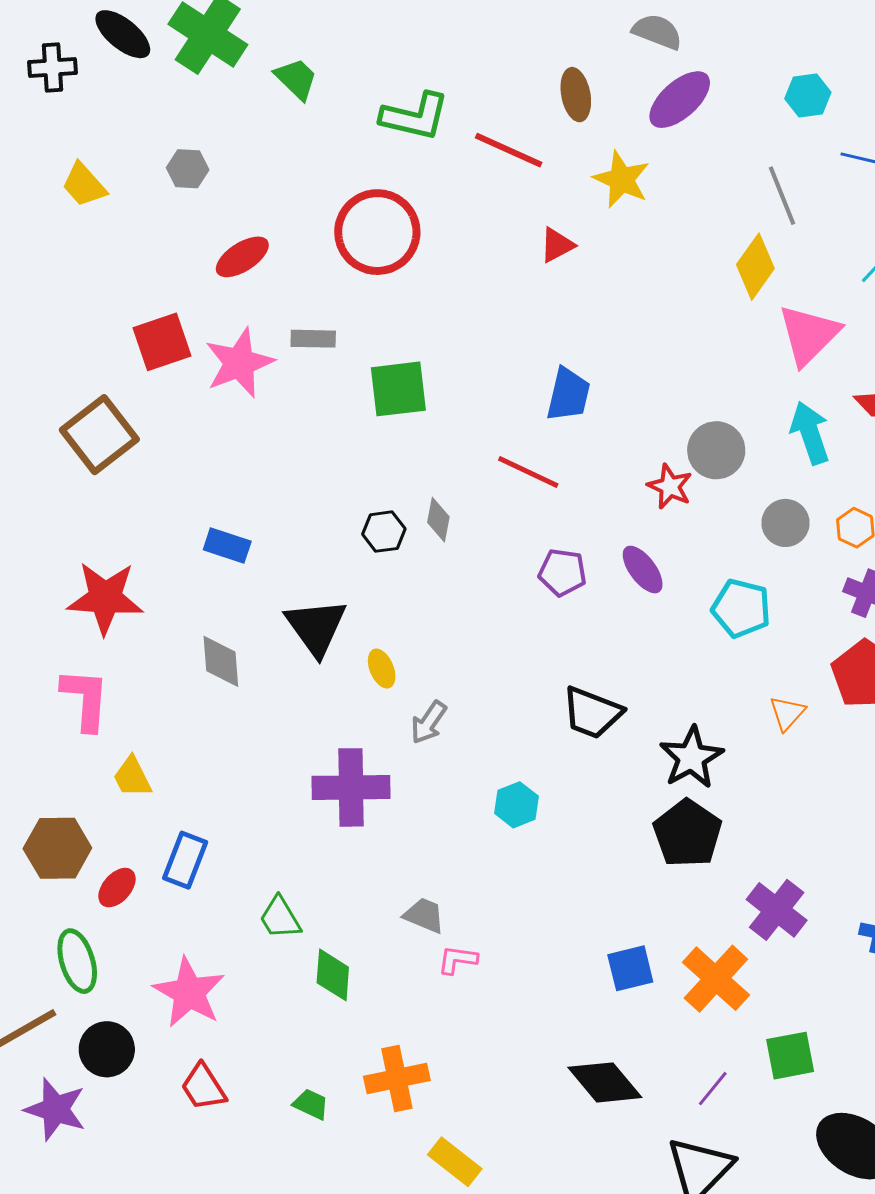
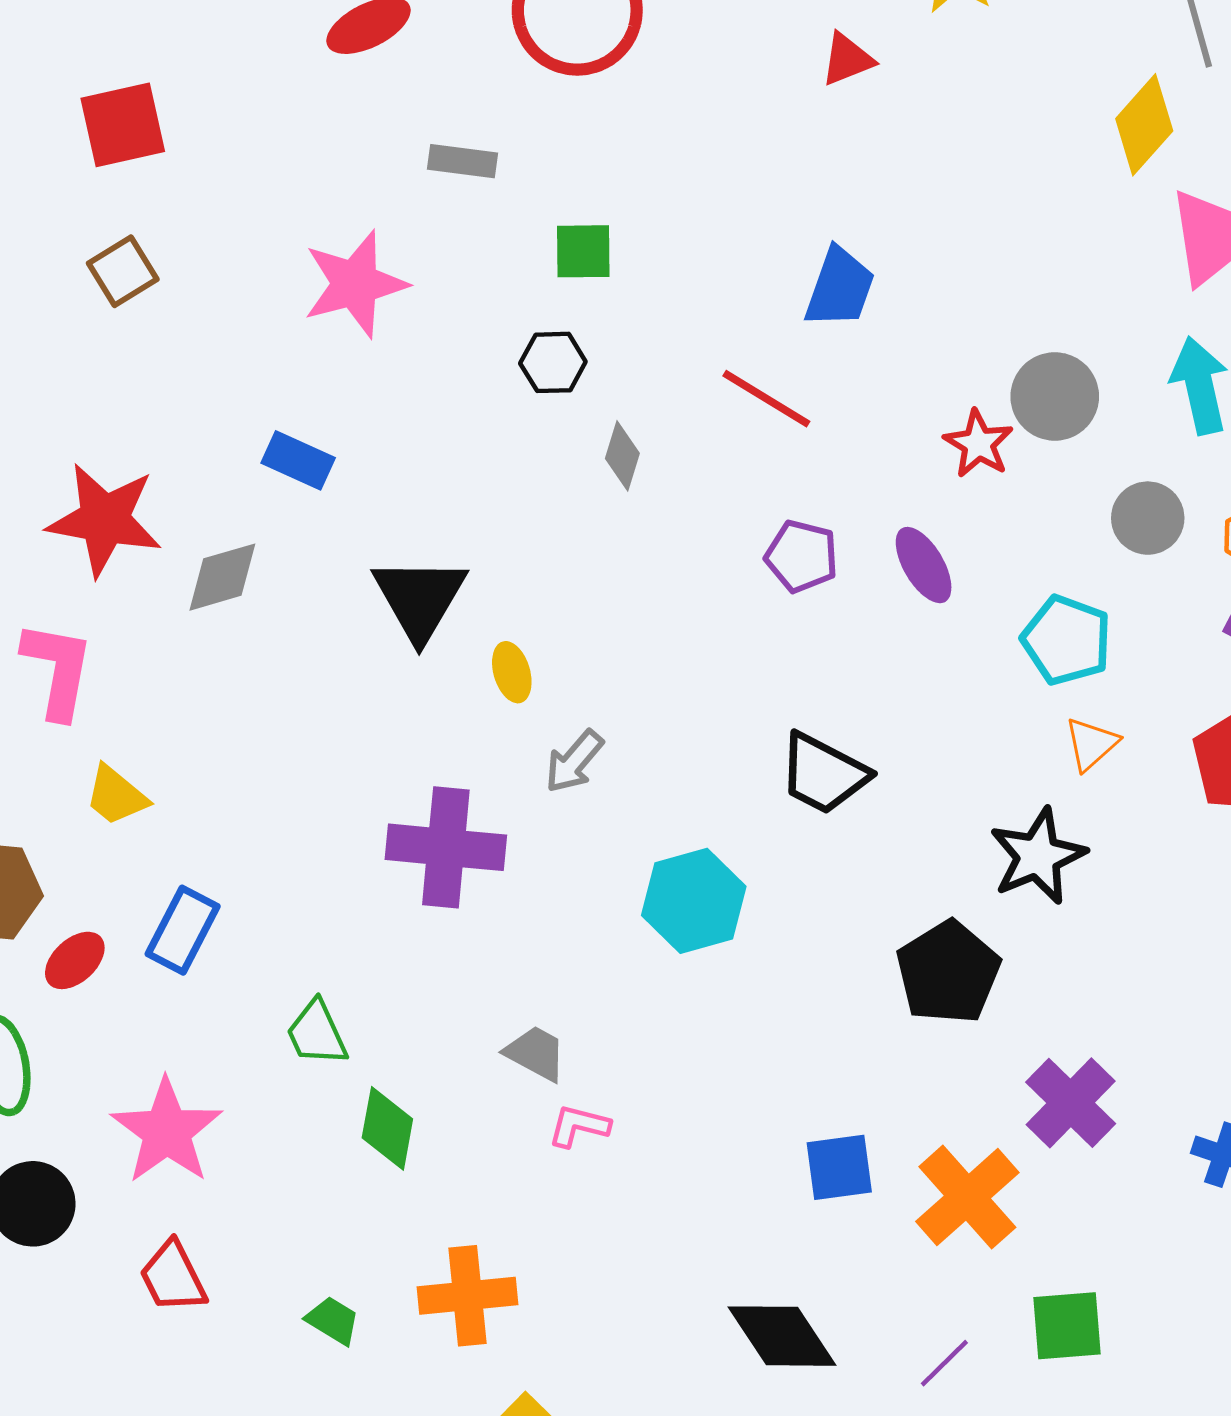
red square: (162, 342) -> (123, 125), moved
pink star: (239, 363) -> (355, 284), moved
green square: (398, 389) -> (583, 251), size x0.7
brown square: (99, 435) -> (123, 271), size x0.6
black hexagon: (384, 532) -> (553, 362), moved
gray diamond: (221, 661) -> (222, 577), moved, turned 72
orange triangle: (787, 713) -> (1091, 744), moved
black star: (691, 758) -> (1038, 856), moved
yellow trapezoid: (132, 777) -> (116, 796), turned -30
cyan hexagon: (516, 805) -> (694, 901), size x1.5

